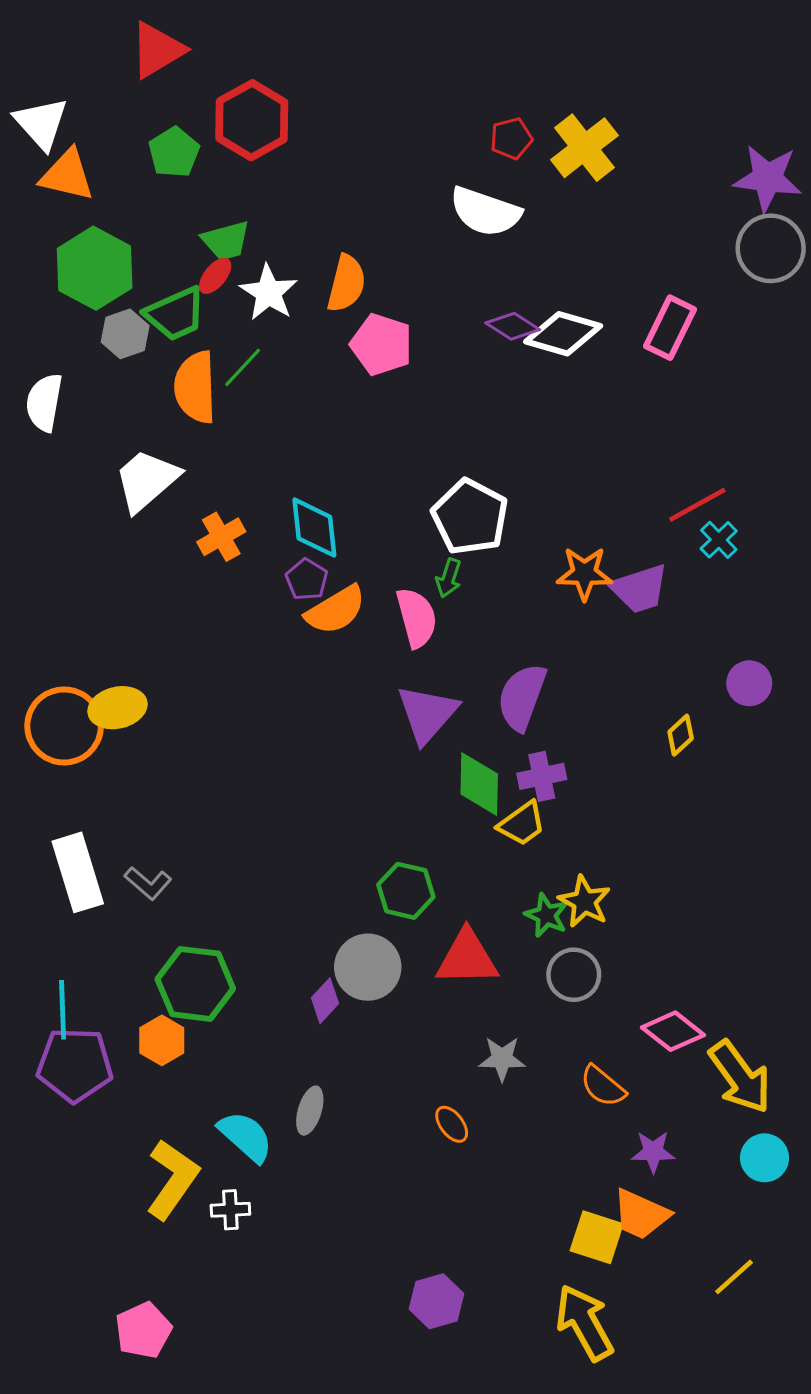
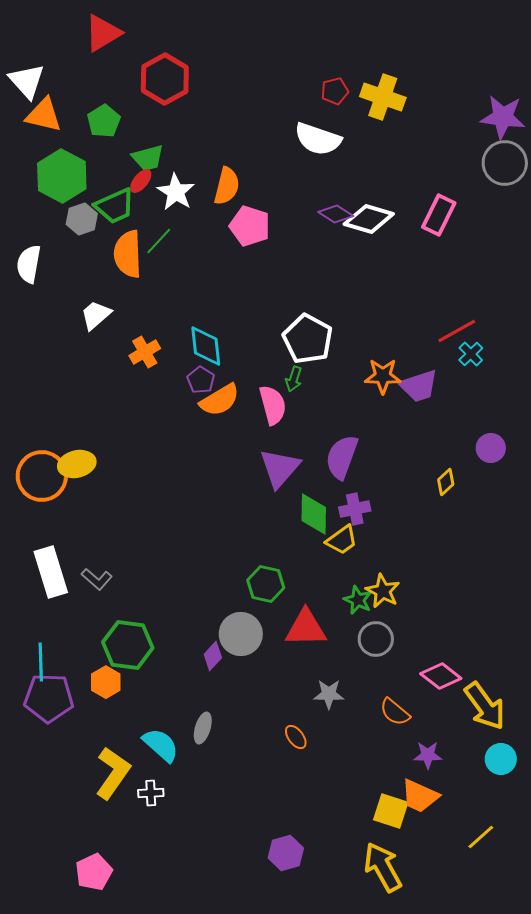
yellow cross: (584, 148) -> (383, 97), turned -33
green pentagon: (174, 152) -> (104, 121), moved
white trapezoid: (146, 480) -> (96, 315), size x0.7

